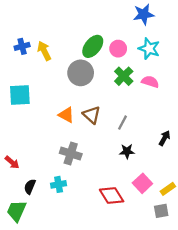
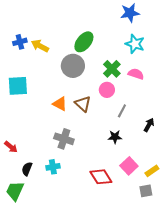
pink circle: (118, 49) -> (107, 90), moved
yellow arrow: (44, 51) -> (40, 46), turned -36
gray line: (123, 123) -> (122, 111), moved

